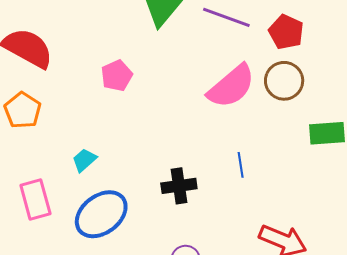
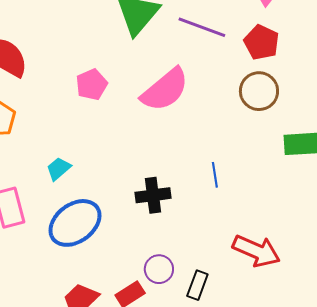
pink semicircle: (231, 86) -> (165, 90), moved

